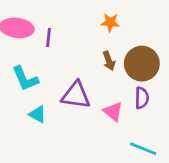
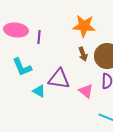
orange star: (110, 22) -> (84, 26), size x1.6
cyan triangle: (38, 114) -> (39, 91), moved

